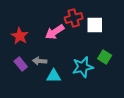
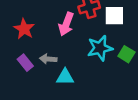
pink arrow: (55, 32) -> (66, 24), turned -36
cyan star: (83, 67) -> (100, 48), moved

